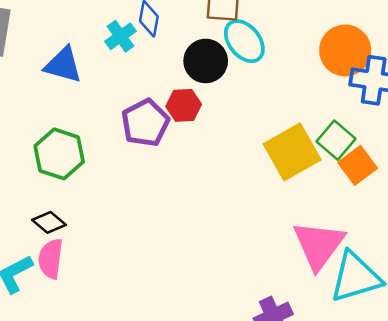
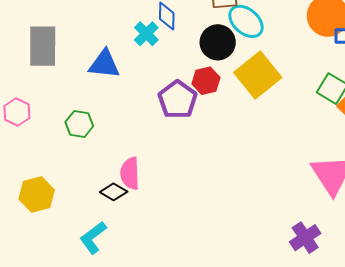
yellow square: (292, 152) -> (258, 75), moved
green hexagon: (59, 154) -> (79, 124), moved, size x0.7
pink semicircle: (51, 259) -> (130, 173), moved

